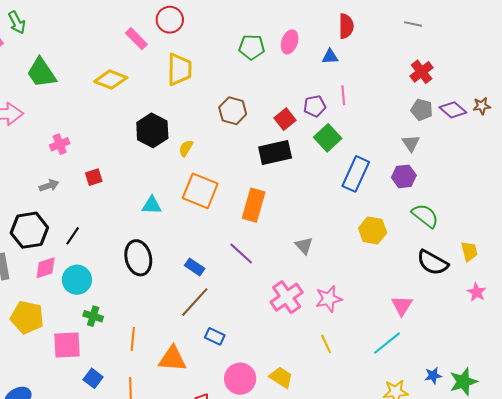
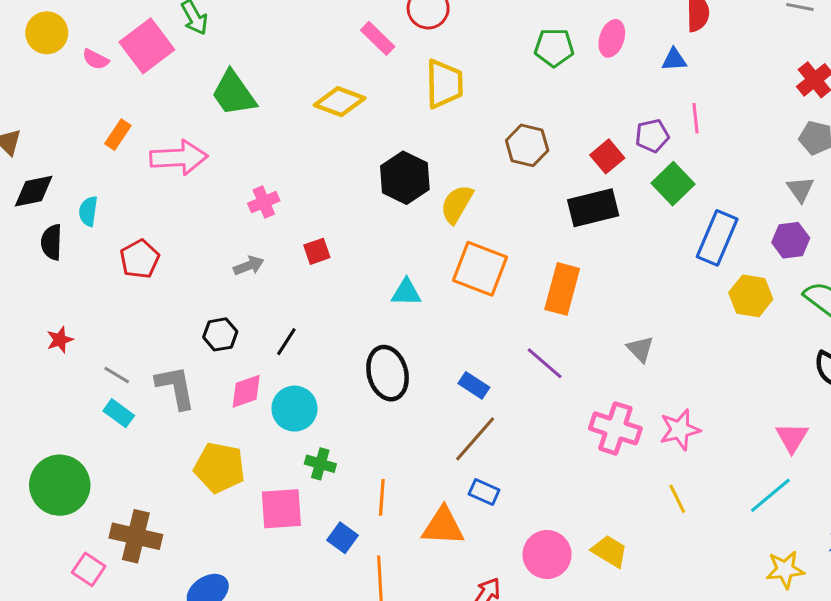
yellow semicircle: (186, 148) -> (457, 204), size x1.5
black hexagon: (29, 230) -> (220, 334), size x0.6
yellow hexagon: (373, 230) -> (751, 296), moved
pink cross: (287, 297) -> (615, 428), turned -36
blue rectangle: (215, 336) -> (484, 492), moved
blue square: (93, 378) -> (343, 538), moved

